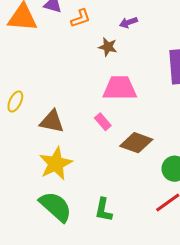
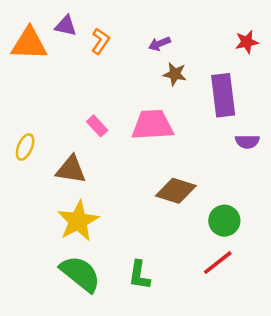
orange L-shape: (80, 18) -> (100, 41), turned -35
brown star: (108, 47) -> (175, 74), moved
pink rectangle: (103, 122) -> (97, 126), moved

